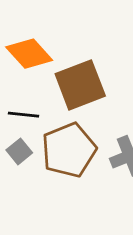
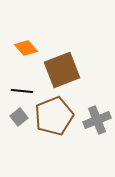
orange diamond: (29, 54) -> (26, 48), size x0.7

